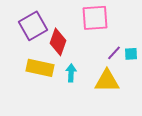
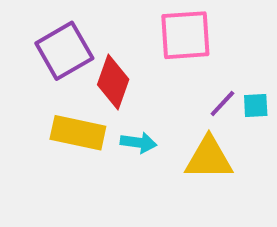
cyan arrow: (71, 73) -> (138, 143), turned 96

